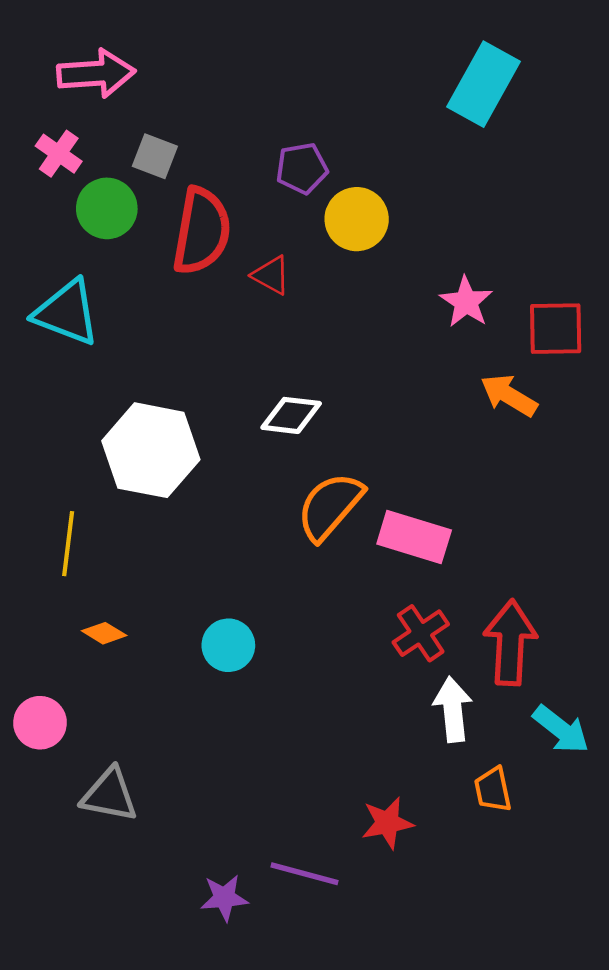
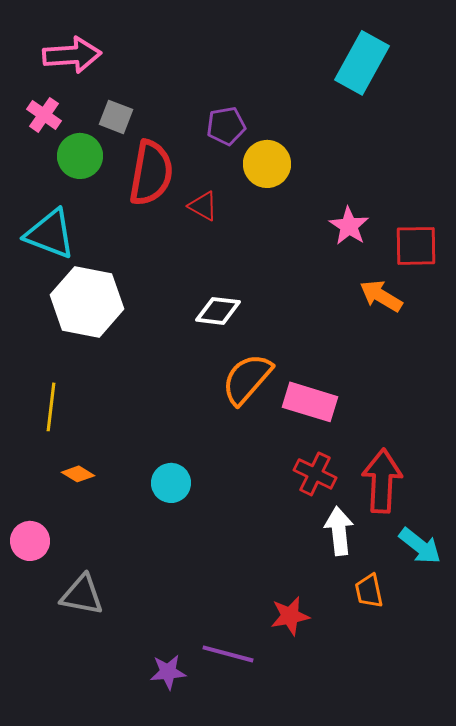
white hexagon: (151, 450) -> (87, 302), moved
red cross: (421, 633) -> (315, 474), turned -30

